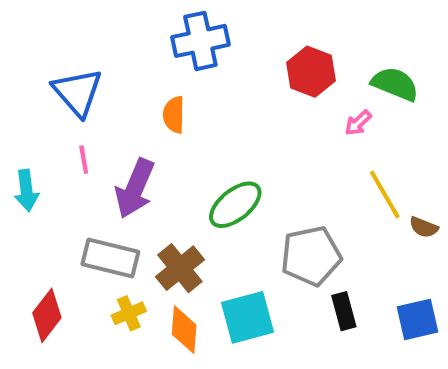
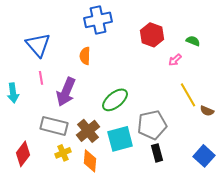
green semicircle: (395, 84) -> (193, 41), size x0.6
black rectangle: (344, 311) -> (157, 153), moved
cyan square: (248, 317) -> (120, 139), moved
blue square: (417, 319) -> (204, 156), turned -35

